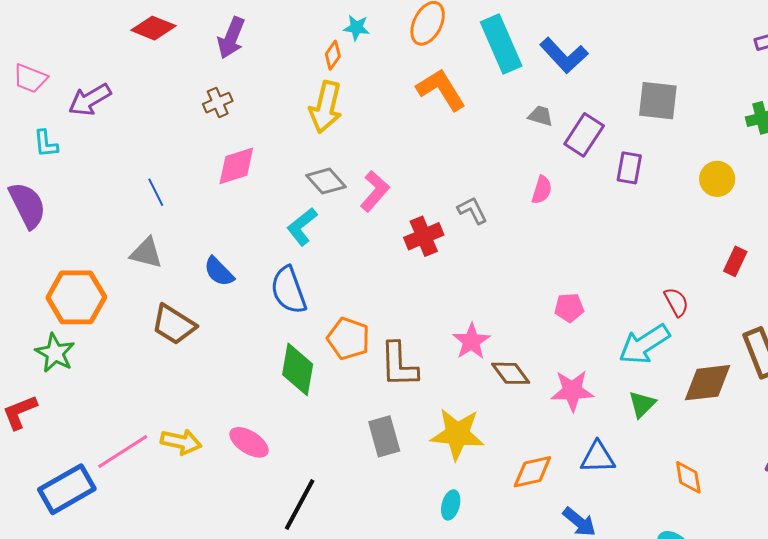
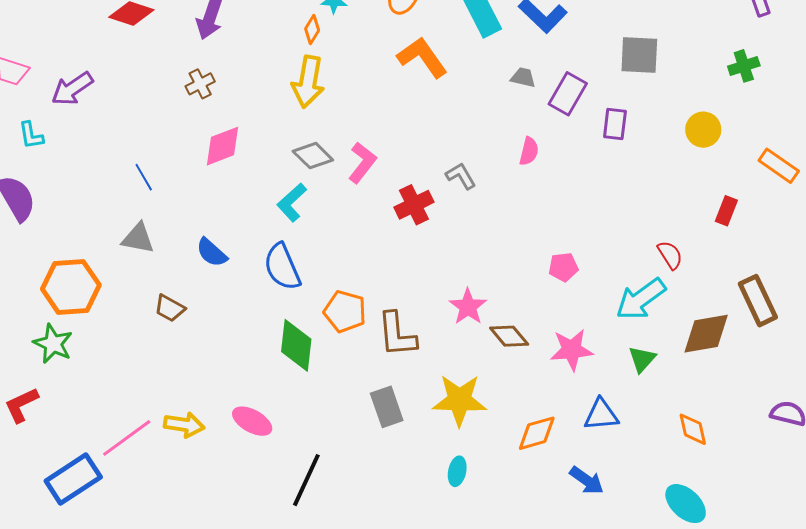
brown trapezoid: (174, 325) -> (170, 308), size x0.7

